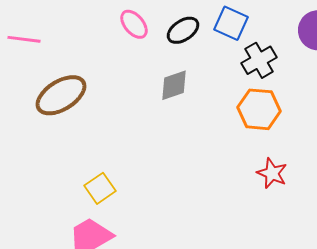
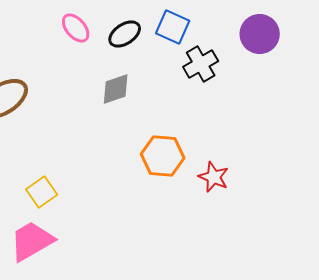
orange hexagon: (259, 109) -> (163, 156), moved

